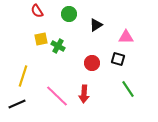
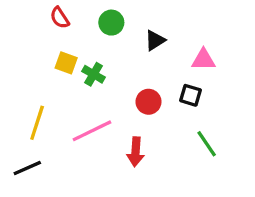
yellow square: (41, 39) -> (66, 63), turned 32
pink line: (57, 96) -> (92, 131), moved, turned -70

